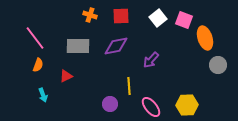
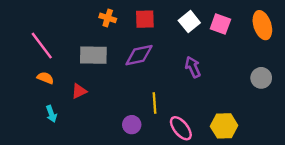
orange ellipse: (205, 38) -> (262, 25), moved
purple arrow: (151, 60) -> (193, 67), moved, turned 114
orange semicircle: (38, 65) -> (45, 78), turned -88

